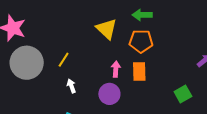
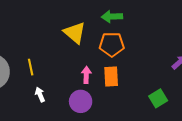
yellow line: (64, 60) -> (31, 67), turned -42

